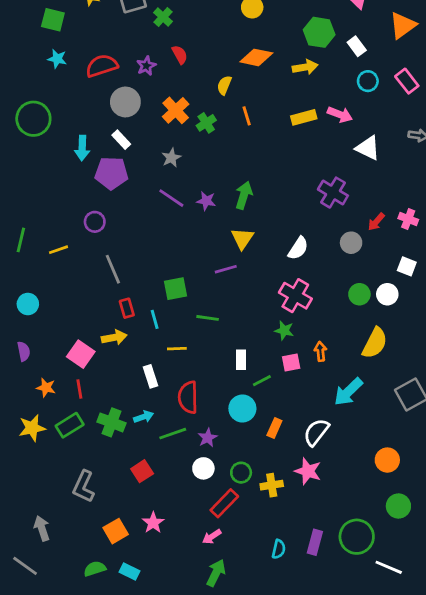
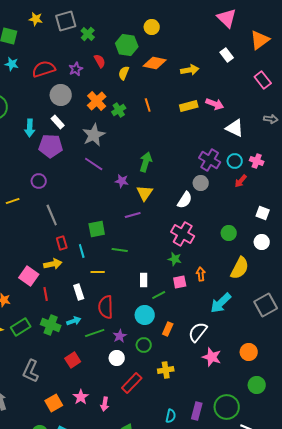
green hexagon: (319, 32) -> (127, 45), moved
cyan circle: (368, 81) -> (235, 161), moved
yellow semicircle: (224, 85) -> (124, 73), moved
gray star: (171, 158) -> (94, 135), size x1.6
purple star: (206, 201) -> (122, 181), moved
pink cross: (408, 219) -> (257, 161), moved
gray circle: (351, 243) -> (201, 183), moved
white circle: (387, 294) -> (262, 242), moved
red line: (79, 389) -> (46, 294), moved
pink star: (308, 471) -> (212, 357), moved
green circle: (241, 473) -> (144, 345), moved
pink arrow: (212, 537) -> (105, 404), moved, turned -48

